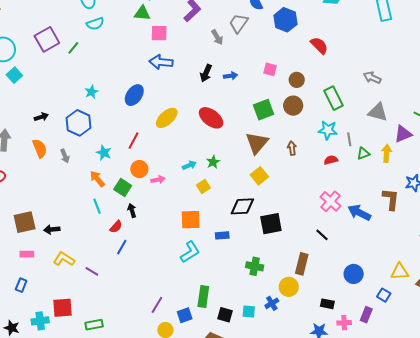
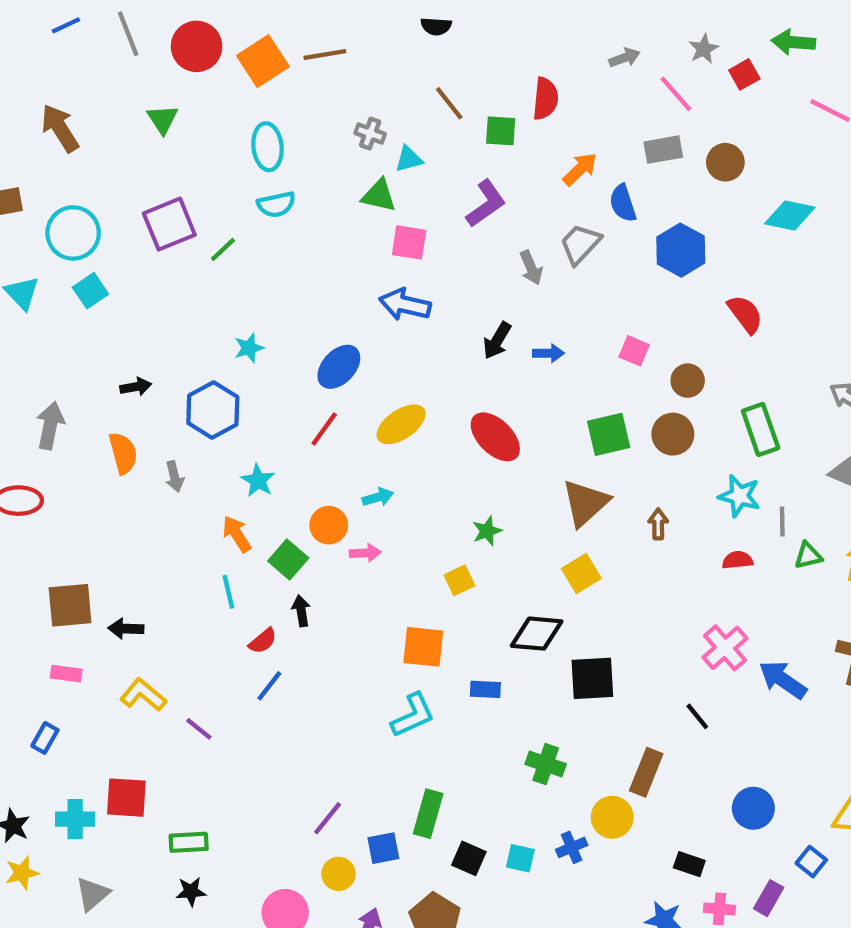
red line: (133, 141) -> (324, 429), moved
cyan arrow: (189, 165) -> (378, 497), moved

